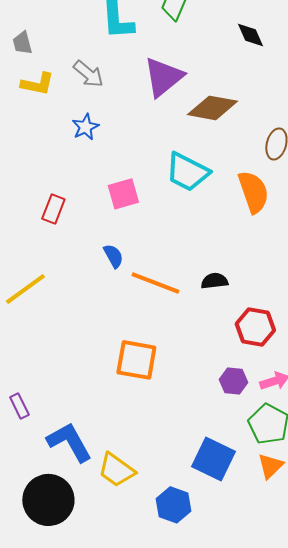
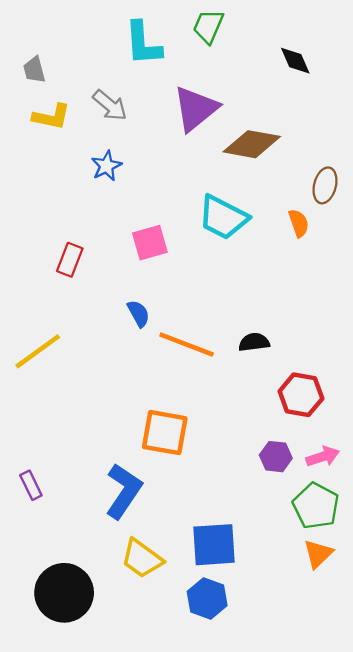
orange semicircle: (253, 192) -> (299, 223), moved, size x0.6
blue L-shape: (69, 442) -> (124, 491), moved, turned 63
blue square: (213, 459) -> (214, 545), moved, turned -30

